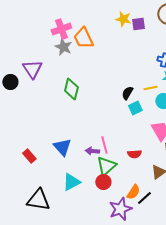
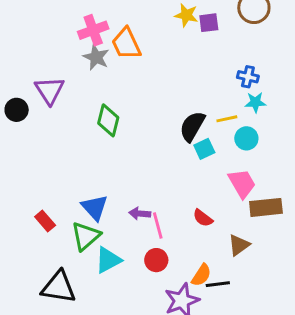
black semicircle: (127, 93) -> (192, 126), size x1.5
pink line: (104, 145) -> (158, 226), moved
red semicircle: (134, 154) -> (203, 218), turned 40
green triangle: (106, 166) -> (86, 236), moved
black line: (144, 198) -> (218, 284), turned 35

